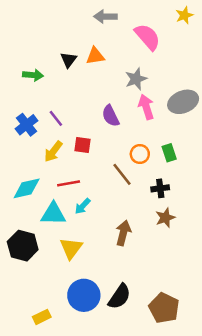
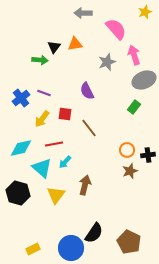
green arrow: (33, 75) -> (40, 60), moved
pink arrow: (146, 107) -> (134, 55), moved
purple line: (56, 118) -> (44, 93), turned -32
green rectangle: (169, 153) -> (134, 107), moved, turned 56
orange circle: (140, 154) -> (127, 150), moved
brown line: (122, 174) -> (89, 128), moved
black cross: (160, 188) -> (148, 155), moved
cyan triangle: (53, 214) -> (42, 168), turned 40
brown arrow: (123, 233) -> (85, 185), moved
blue circle: (84, 295) -> (71, 248), moved

